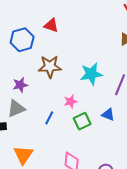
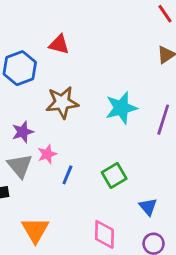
pink star: (71, 101) -> (47, 154), moved
gray triangle: (16, 109) -> (20, 166), turned -42
blue triangle: (108, 114) -> (148, 207), moved, turned 32

